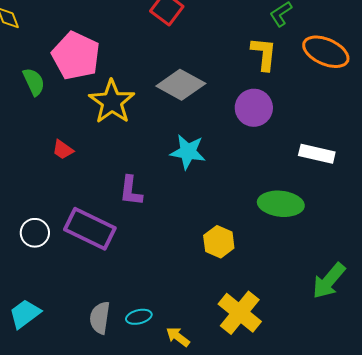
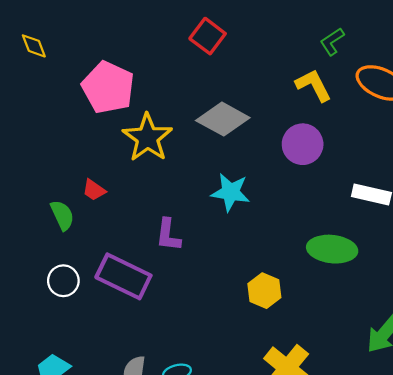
yellow L-shape: (264, 54) -> (314, 85), turned -33
green semicircle: (34, 82) -> (62, 215), moved

